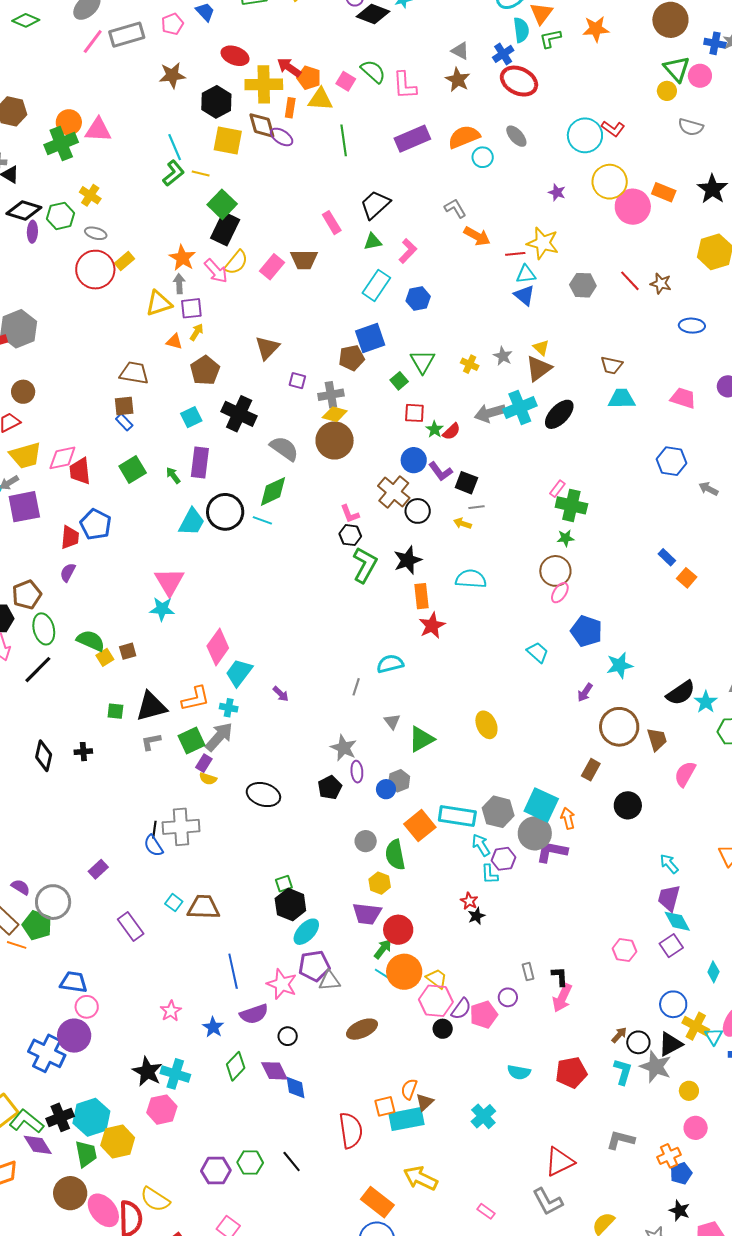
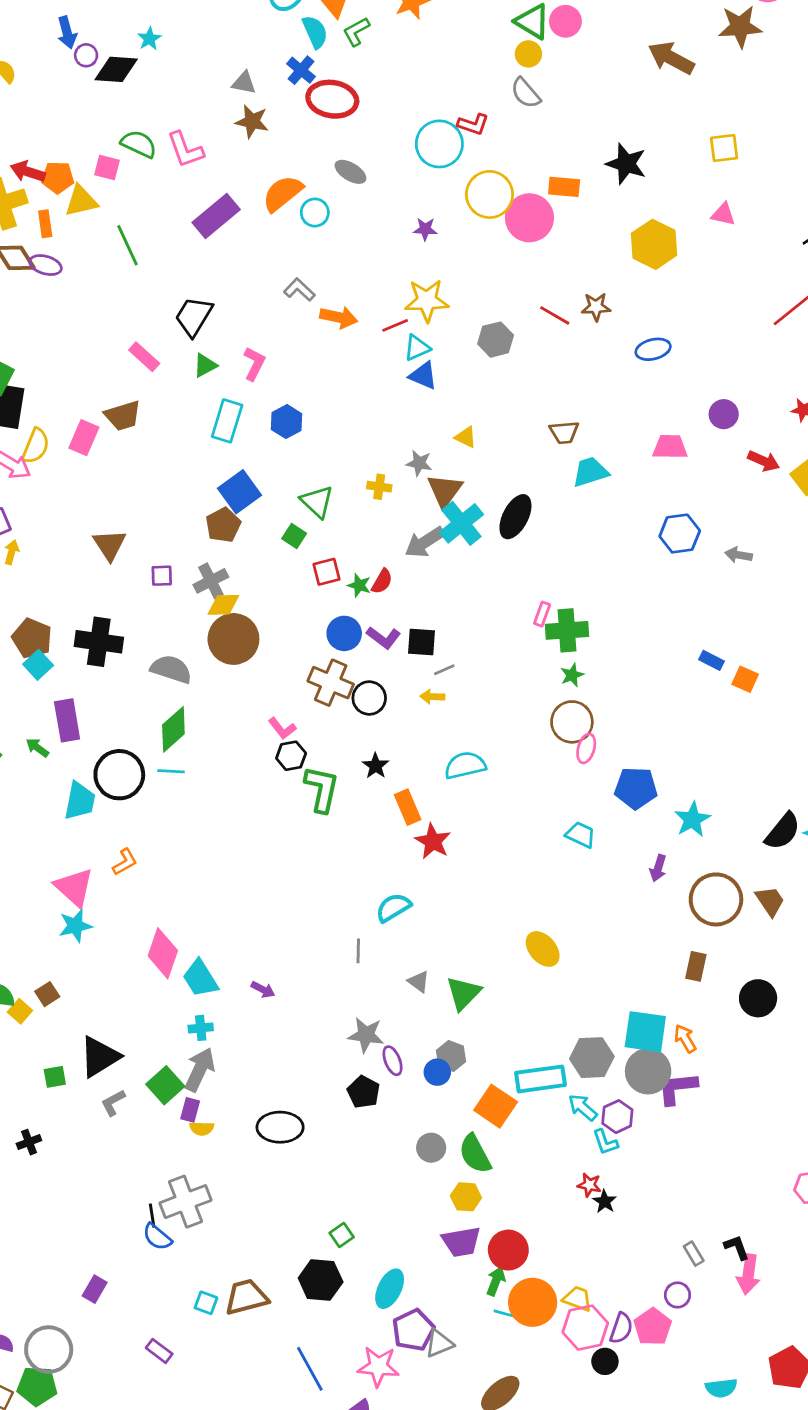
gray semicircle: (691, 127) -> (526, 93), moved, turned 50
brown triangle: (539, 368) -> (445, 490), moved
brown pentagon: (205, 370) -> (32, 638), moved
black star: (408, 560) -> (376, 766), size x0.7
cyan trapezoid: (239, 673) -> (200, 978), turned -52
orange L-shape: (195, 699) -> (125, 862), moved, size x0.7
black hexagon: (290, 905) -> (321, 1280), moved
purple rectangle: (131, 927) -> (159, 1351), size x0.7

